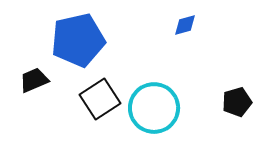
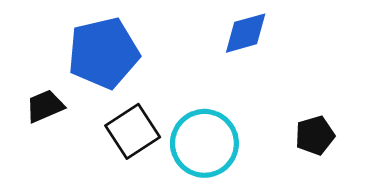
blue diamond: (185, 25) -> (246, 33), size x1.5

